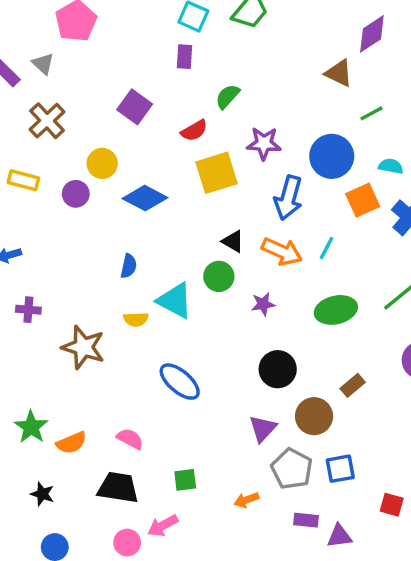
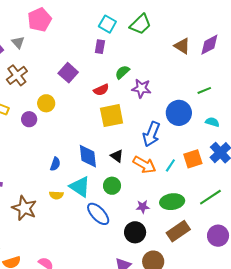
brown triangle: (339, 73) -> (182, 46), moved
purple star: (264, 143) -> (141, 88), moved
blue diamond: (145, 198) -> (88, 156), moved, turned 50
orange square: (363, 200) -> (193, 159), moved
green circle: (219, 276) -> (112, 186), moved
purple star: (263, 304) -> (143, 207), moved
blue ellipse: (180, 382) -> (98, 214), moved
brown rectangle: (353, 385) -> (178, 231), moved, size x1.6

